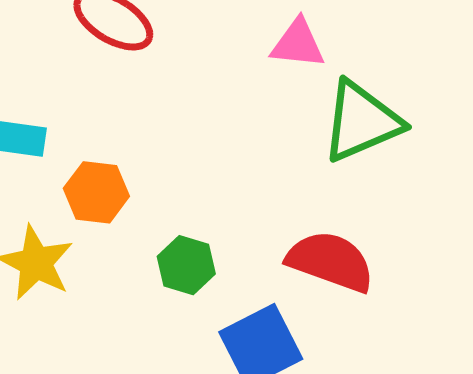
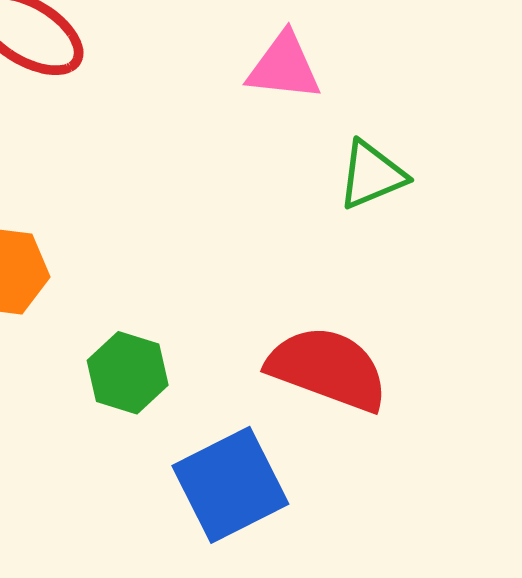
green triangle: (362, 121) -> (372, 175), size x0.6

